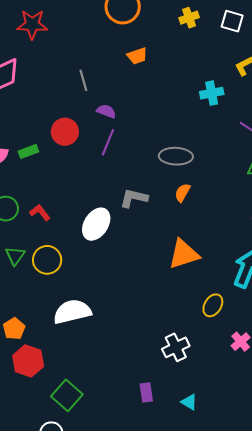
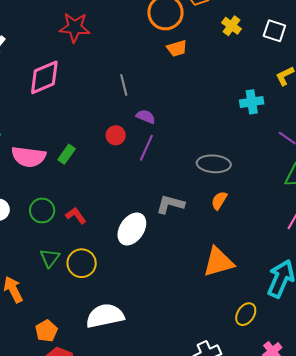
yellow cross: (189, 18) -> (232, 26), turned -36
orange trapezoid: (137, 56) -> (177, 48), moved
red circle: (65, 132) -> (116, 135), moved, size x0.7
green rectangle: (28, 151) -> (67, 154), turned -36

